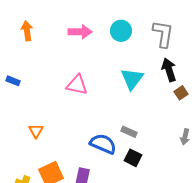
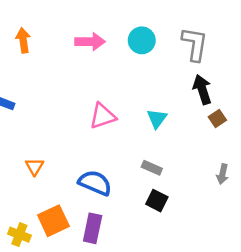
cyan triangle: (132, 79) -> (157, 119), moved, size x0.7
pink triangle: (77, 85) -> (103, 116), moved, turned -30
blue semicircle: (103, 144) -> (95, 183), moved

